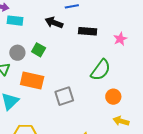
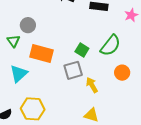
green square: (39, 50) -> (82, 50), moved
yellow arrow: (121, 121) -> (92, 85), moved, turned 42

